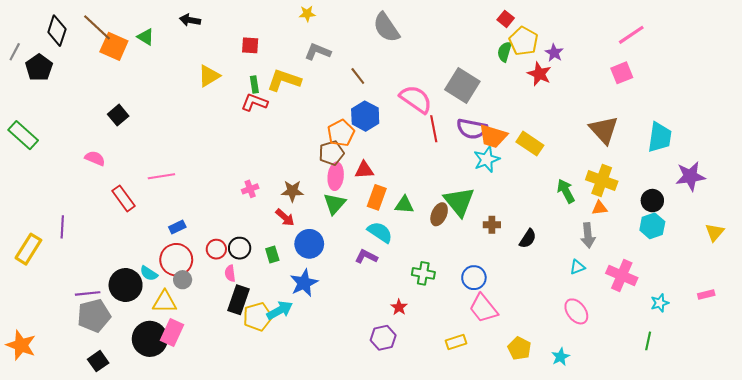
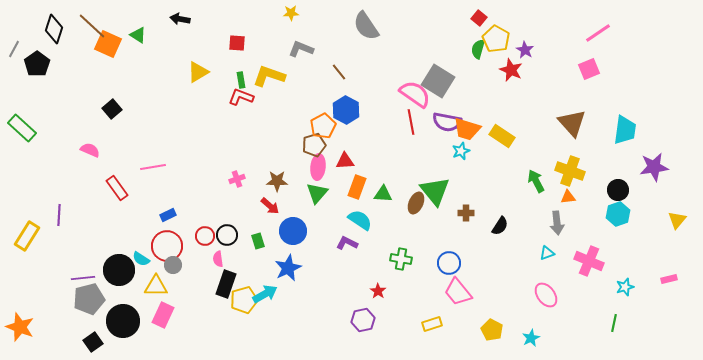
pink semicircle: (416, 99) -> (415, 94), moved
cyan star: (487, 159) -> (461, 151), size x0.7
black circle: (150, 339) -> (123, 321), moved

